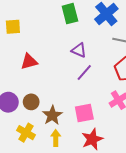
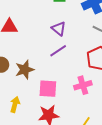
brown star: (52, 115) -> (25, 70), moved

